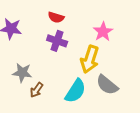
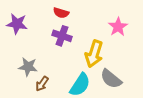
pink star: (103, 32) -> (118, 27), moved

